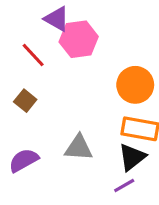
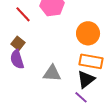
purple semicircle: (24, 160) -> (17, 59), moved, turned -78
purple line: (124, 185) -> (81, 97), turned 72

